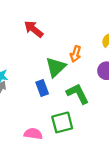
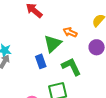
orange arrow: (76, 54) -> (70, 32), turned 96

